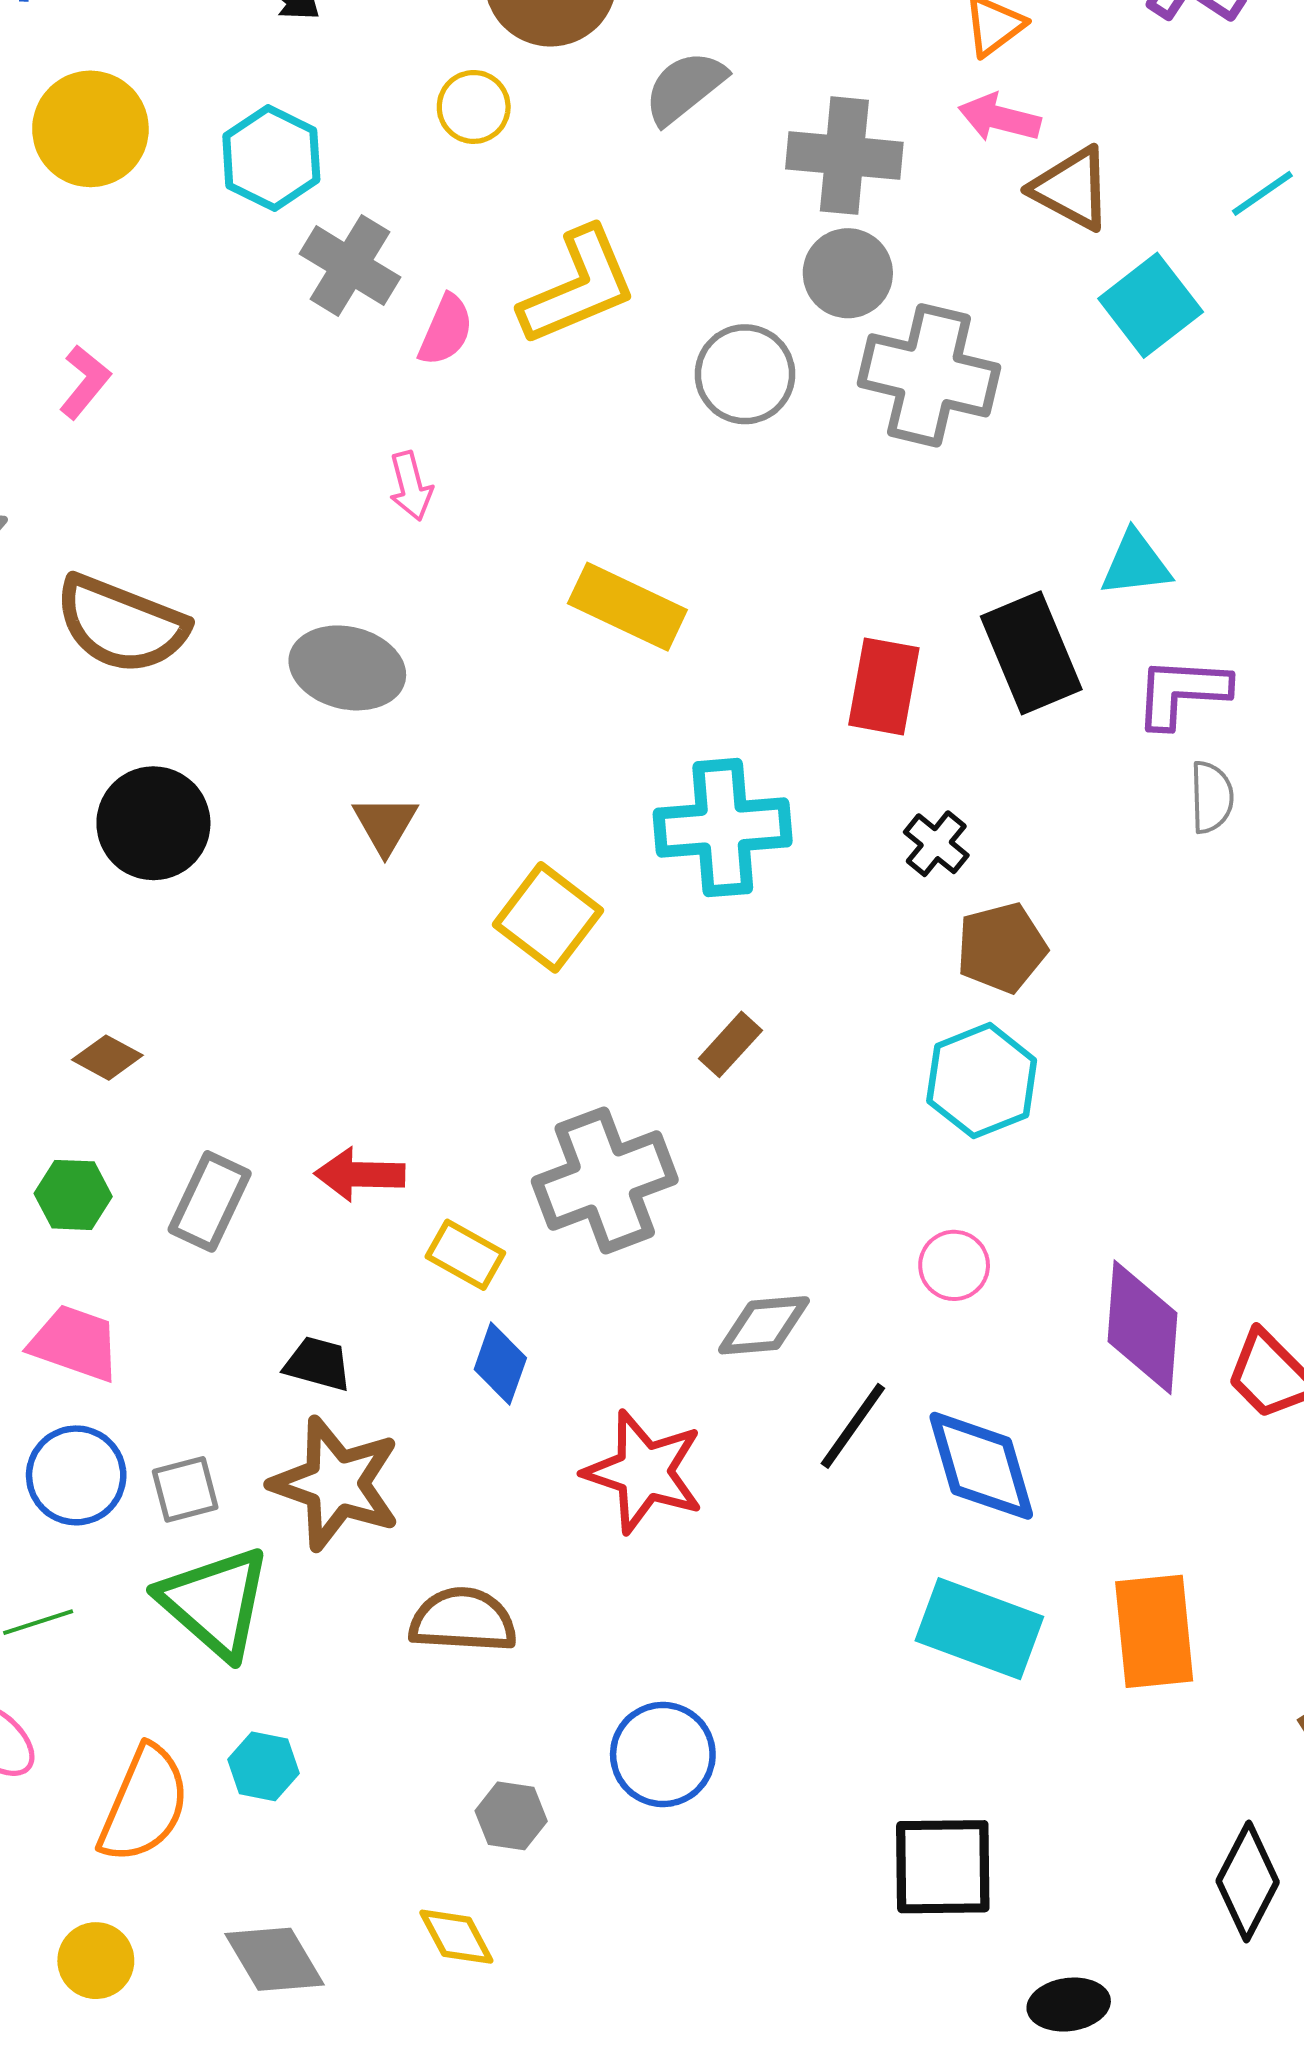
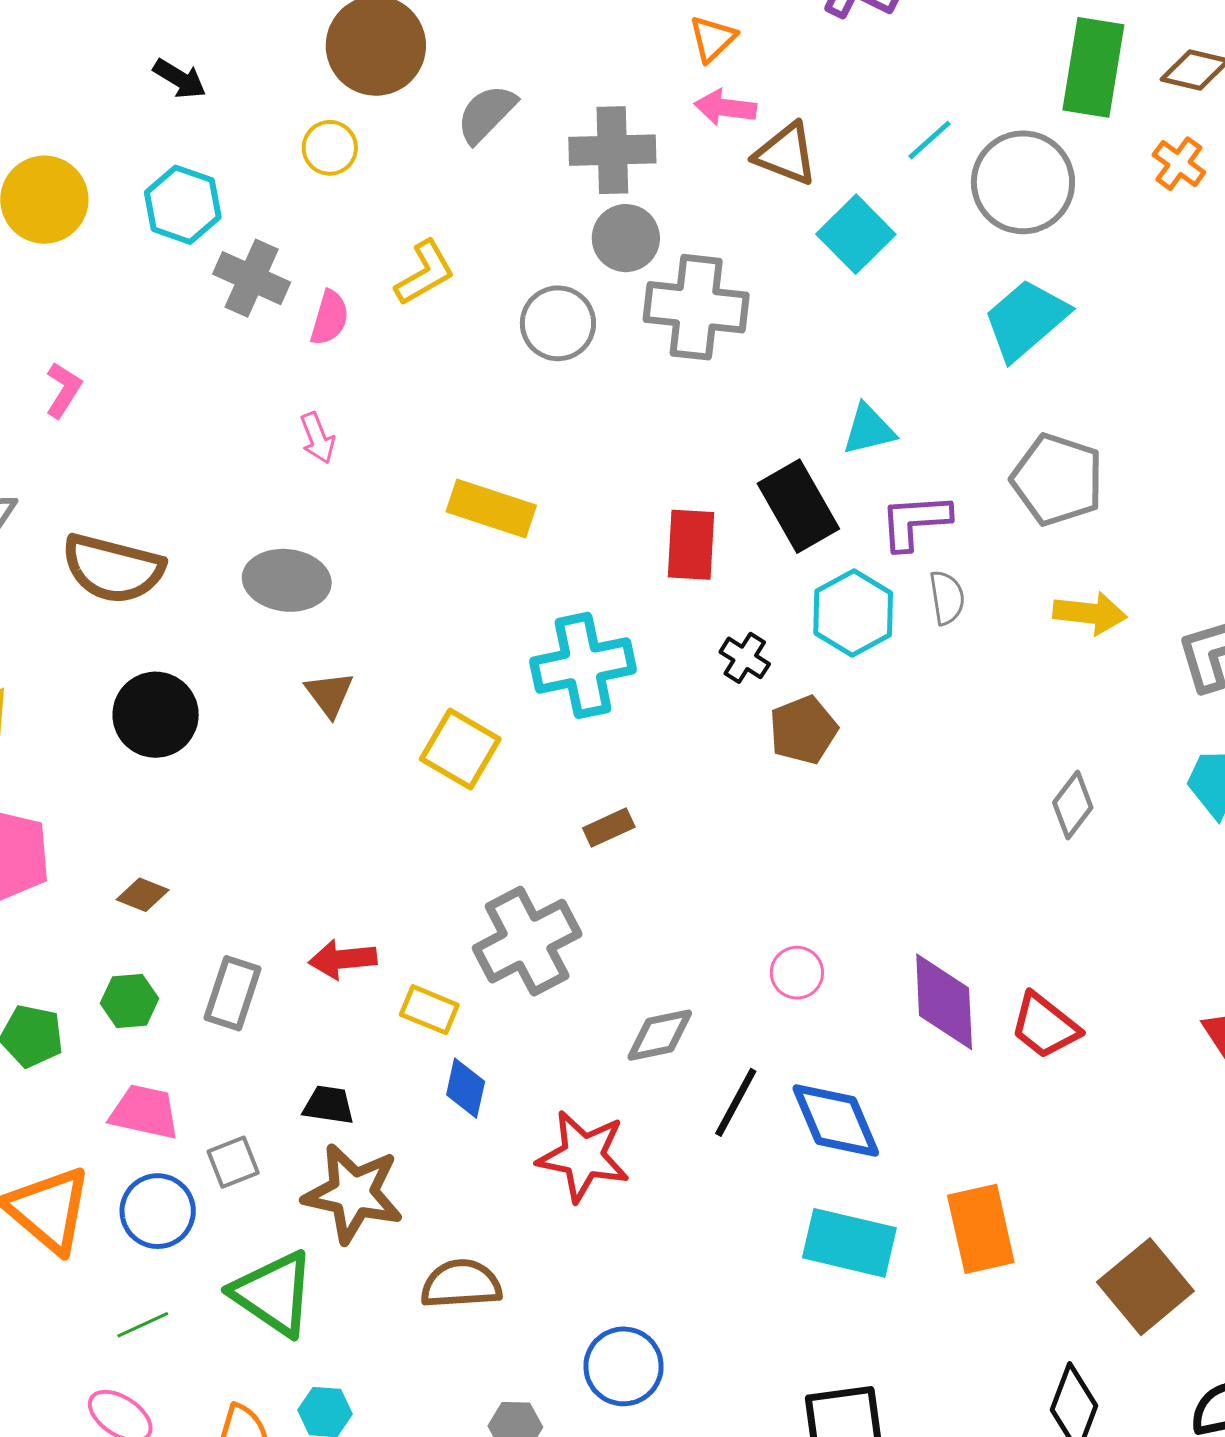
yellow L-shape: (578, 287) -> (425, 273), size x0.7
brown rectangle: (730, 1044) -> (609, 827), turned 30
cyan hexagon: (982, 1081) -> (853, 613), moved
gray square: (185, 1489) -> (233, 1162), moved

